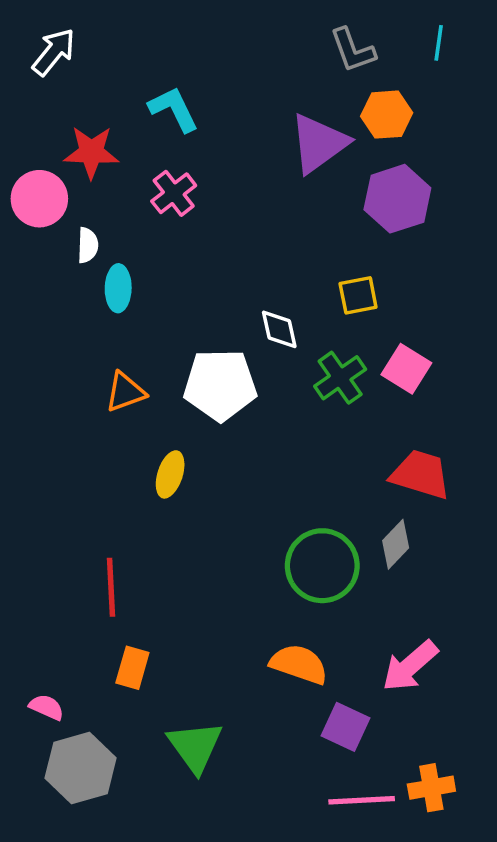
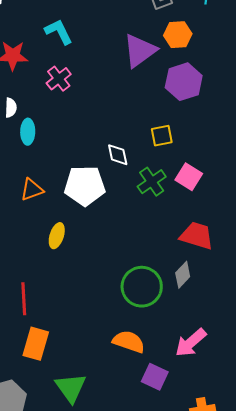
orange rectangle: (132, 668) -> (36, 344), size x1.4

